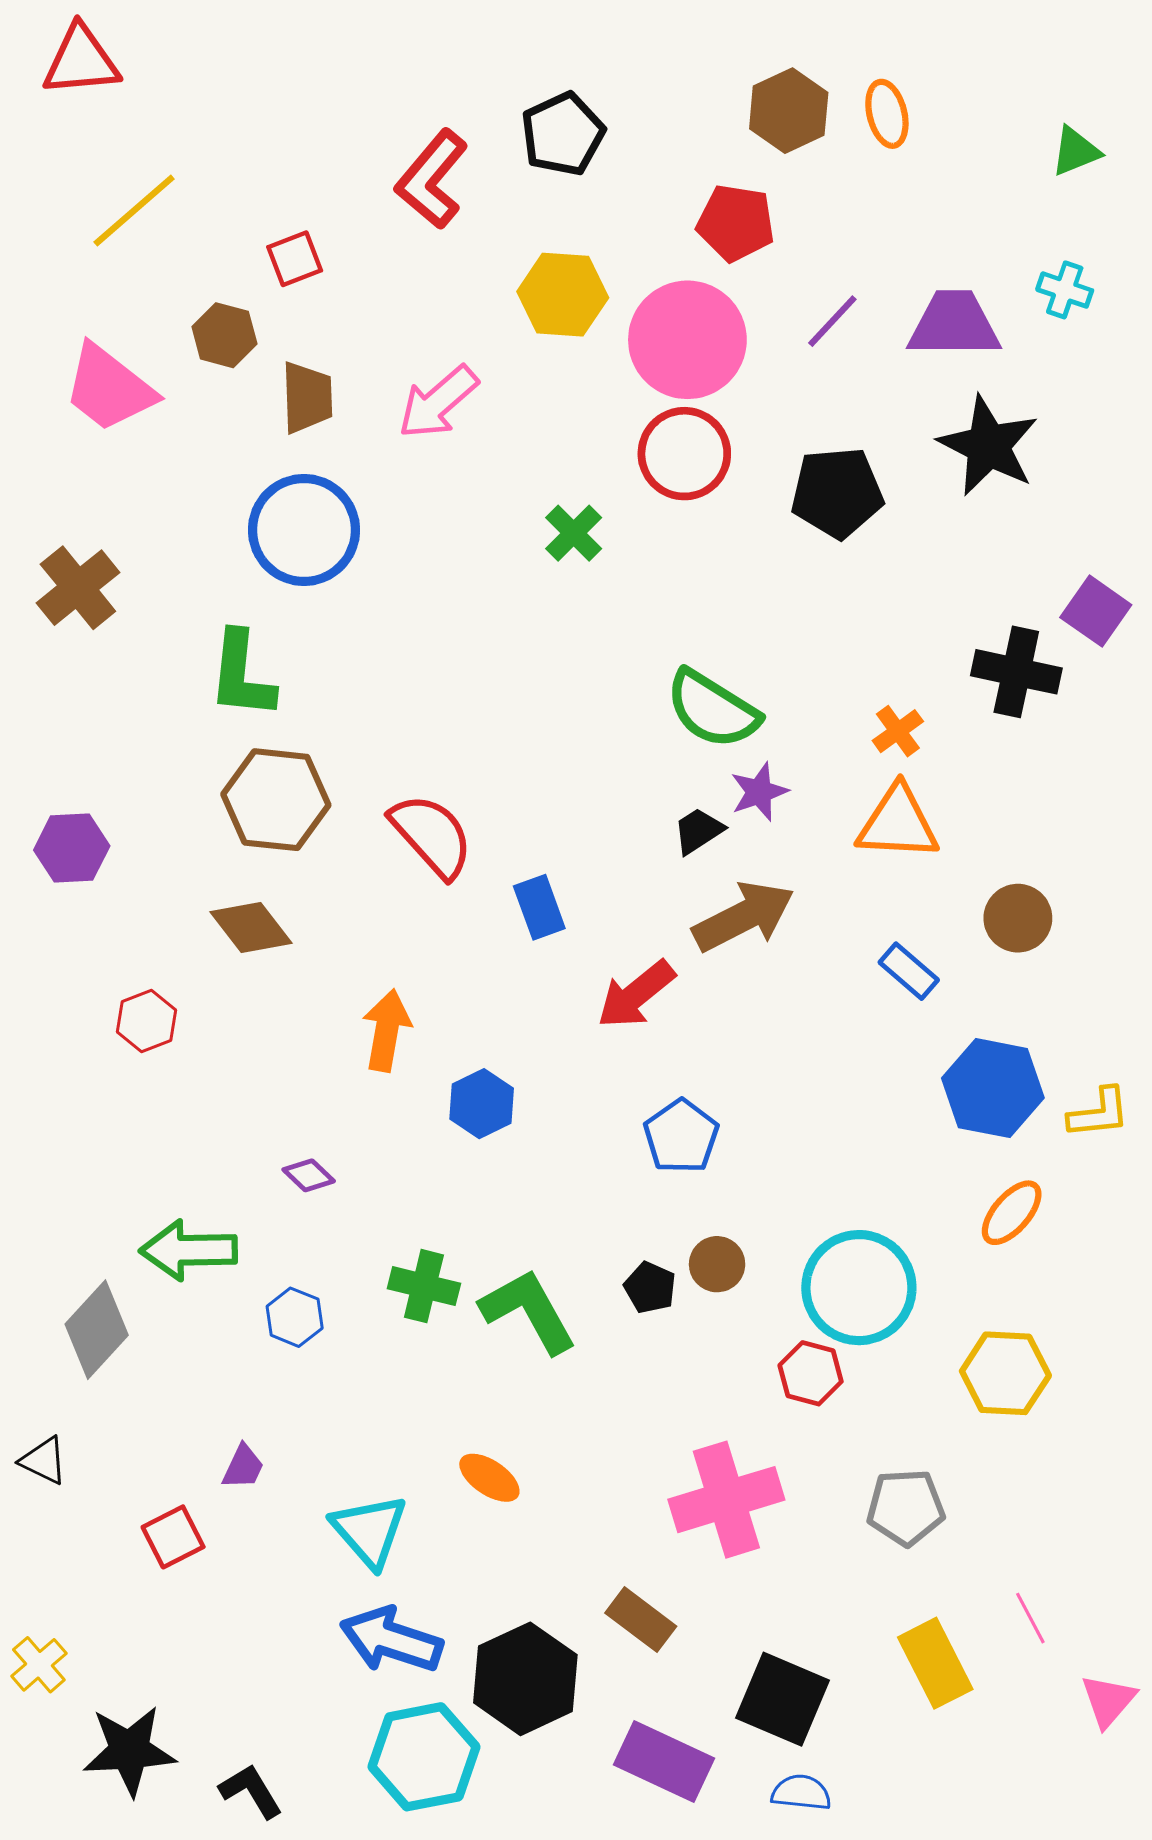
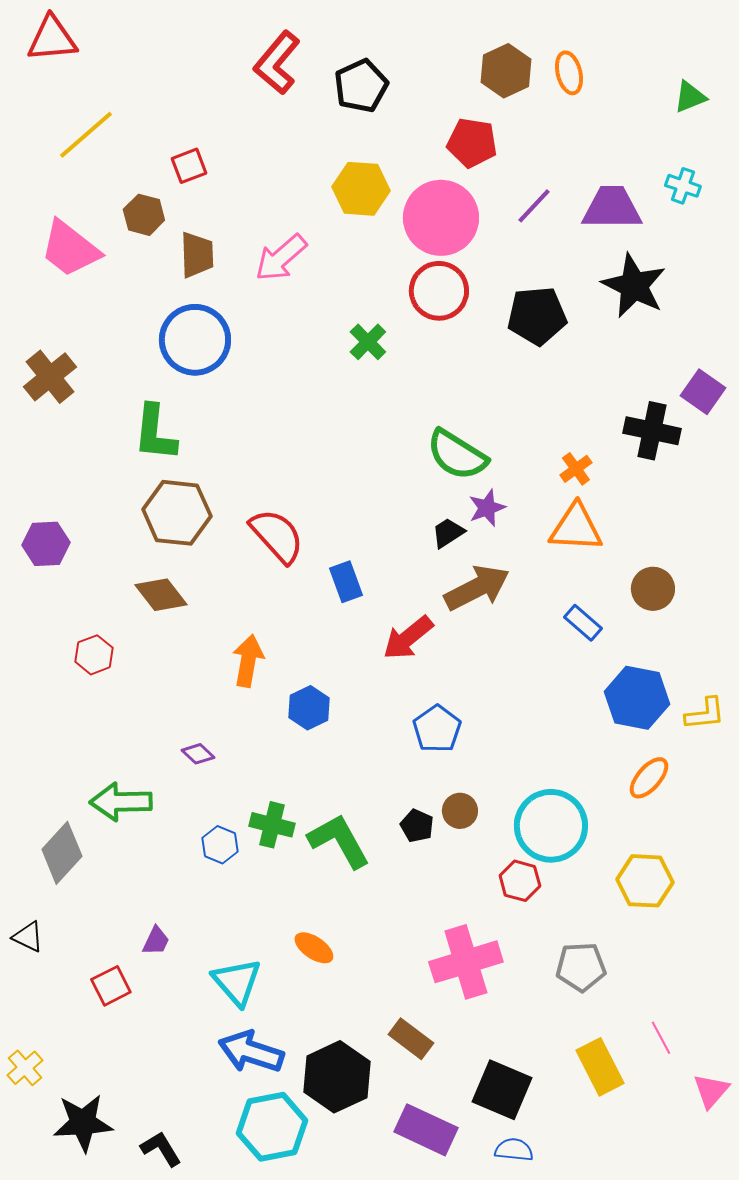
red L-shape: (432, 179) -> (277, 63), moved
blue hexagon: (295, 1317) -> (220, 845), moved

